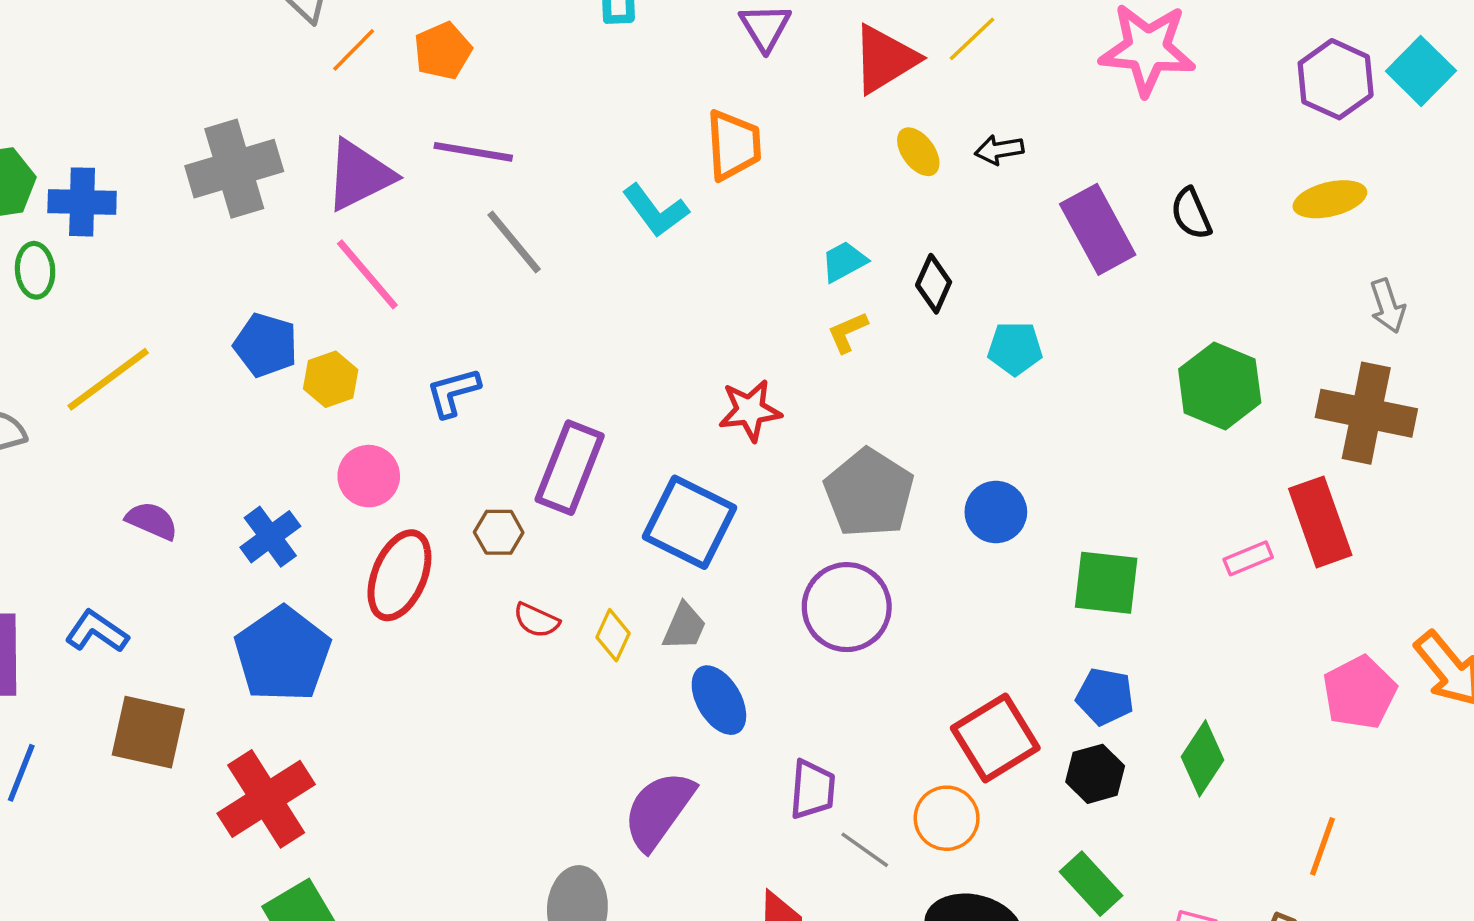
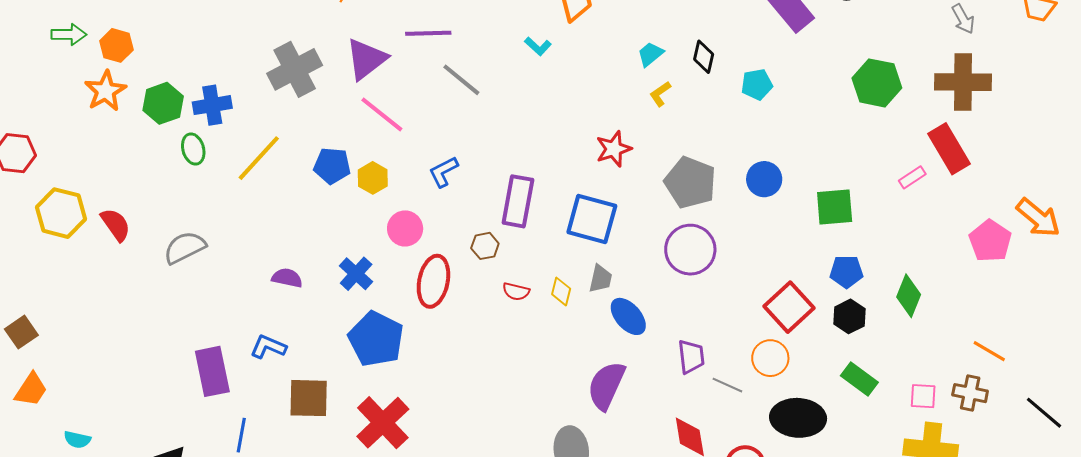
cyan L-shape: (655, 211) -> (538, 46), size x0.7
yellow line: (108, 379) -> (259, 158), moved
orange line: (1323, 846) -> (989, 351), moved, turned -68

